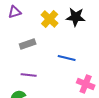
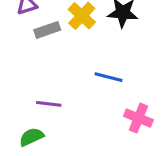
gray rectangle: (28, 44) -> (47, 30), moved

